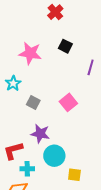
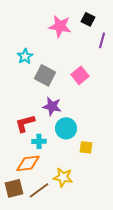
black square: (65, 46) -> (88, 19), moved
pink star: (30, 53) -> (60, 26), moved
gray square: (33, 102) -> (45, 75), size x1.5

